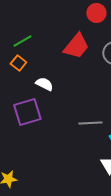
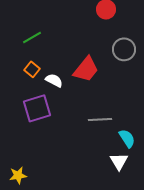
red trapezoid: (76, 46) -> (86, 69), moved
orange square: (18, 63) -> (32, 69), moved

